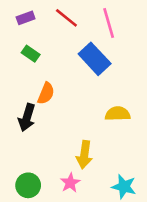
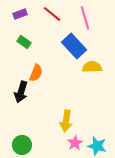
yellow semicircle: (118, 114) -> (92, 67), moved
pink star: (70, 183) -> (75, 143), moved

